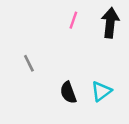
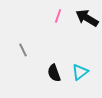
black arrow: (110, 23) -> (87, 18), turned -65

